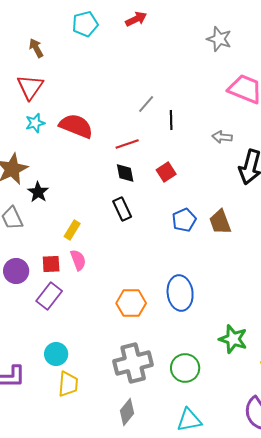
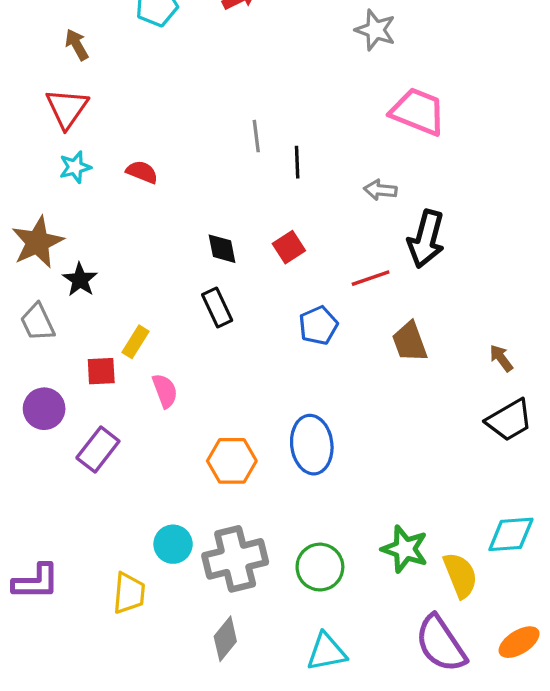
gray line: (146, 104) -> (256, 136), turned -48
red semicircle: (76, 126) -> (142, 172), size x0.6
red line: (127, 144) -> (371, 278), moved
brown trapezoid: (220, 222) -> (410, 342), moved
pink semicircle: (78, 260) -> (165, 391), moved
red square: (51, 264) -> (101, 371), moved
green star: (233, 339) -> (405, 549), moved
cyan circle: (56, 354) -> (173, 544), moved

